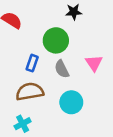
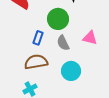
pink triangle: (94, 63) -> (90, 38), turned -42

